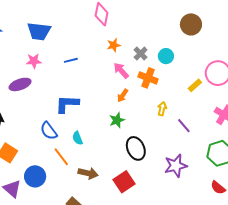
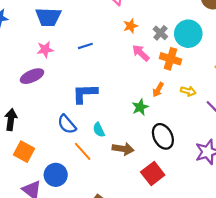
cyan circle: (166, 56) -> (188, 34), size x1.6
orange arrow: (123, 95) -> (158, 90), moved
yellow arrow: (162, 109) -> (188, 91), turned 96
brown arrow: (88, 173) -> (123, 149), moved

